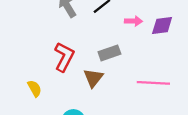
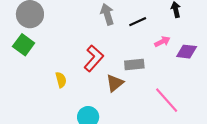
pink arrow: (133, 21) -> (162, 42), turned -42
pink line: (153, 83) -> (167, 100), turned 32

